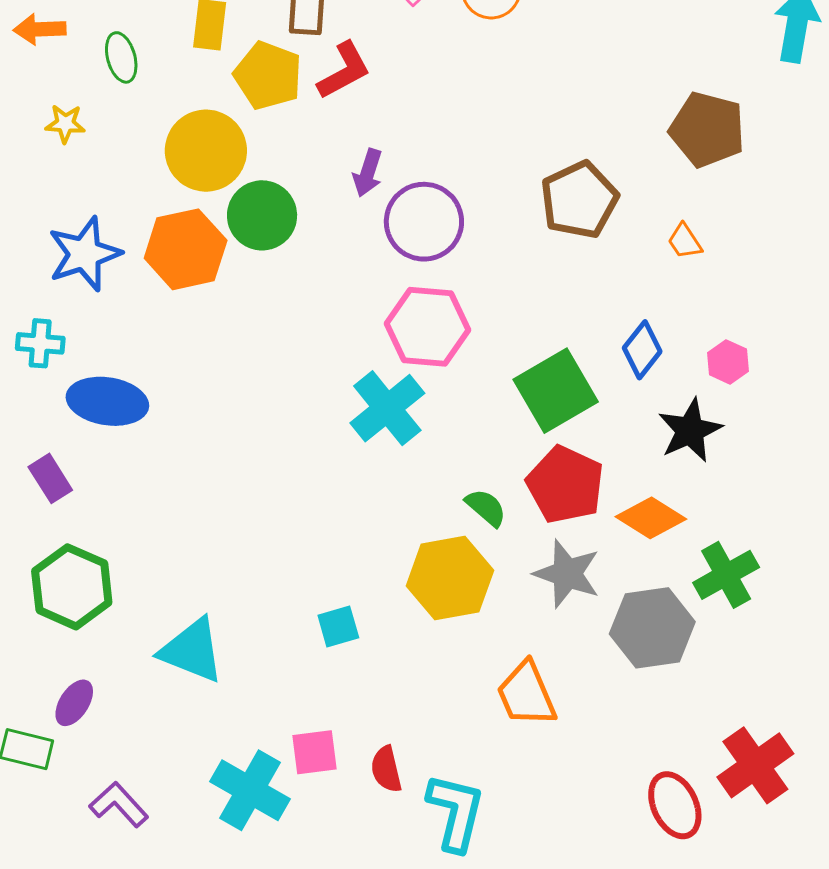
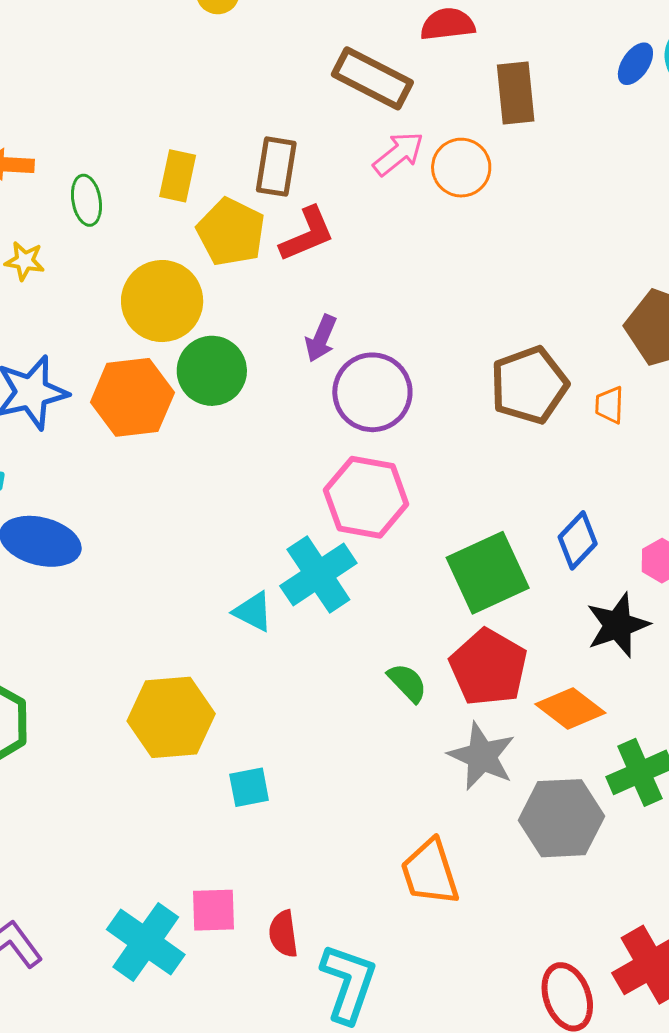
orange trapezoid: (685, 241) -> (609, 405), moved, turned 30
yellow hexagon: (450, 578) -> (171, 717), moved
cyan triangle: (192, 650) -> (253, 612), moved, size x0.6

